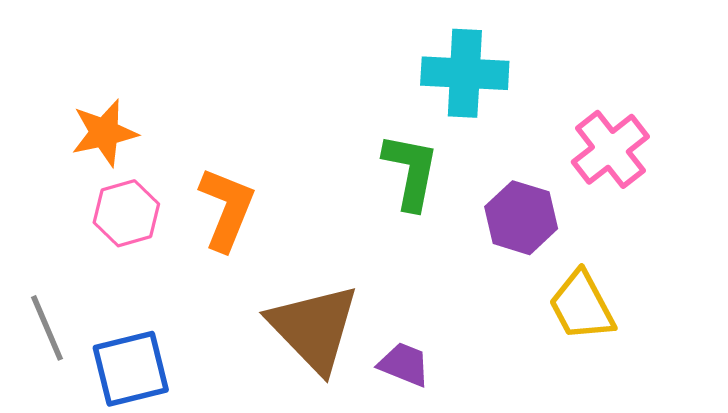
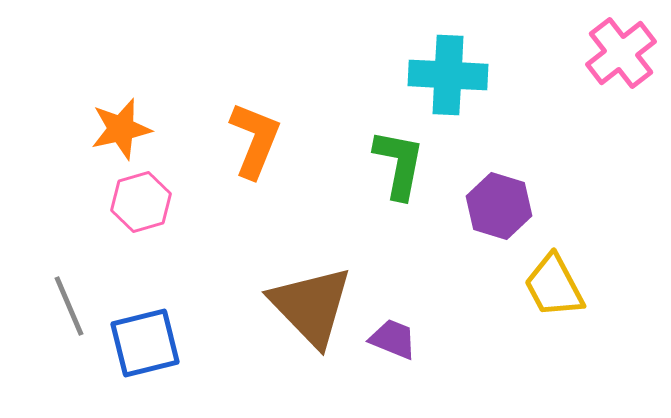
pink cross: (610, 149) -> (621, 53), moved
orange L-shape: (227, 209) -> (255, 140), moved

